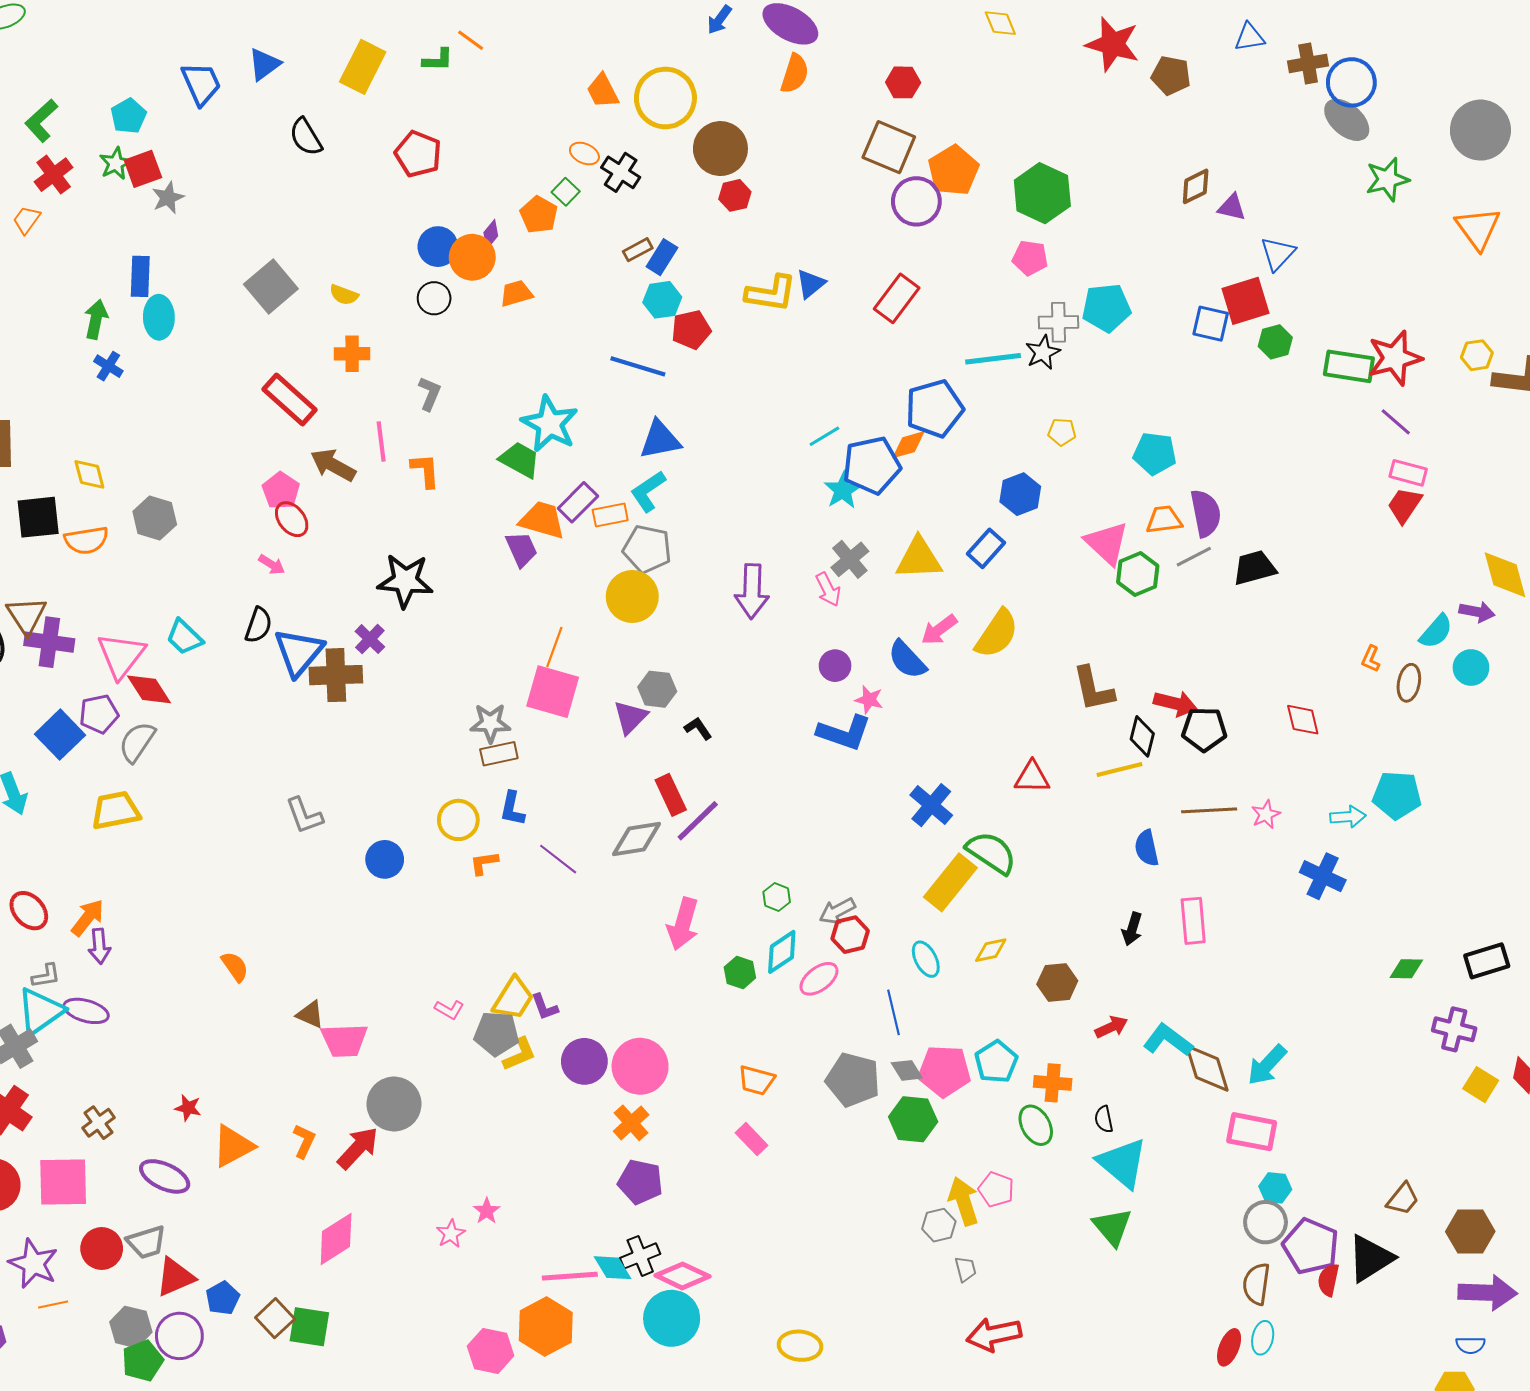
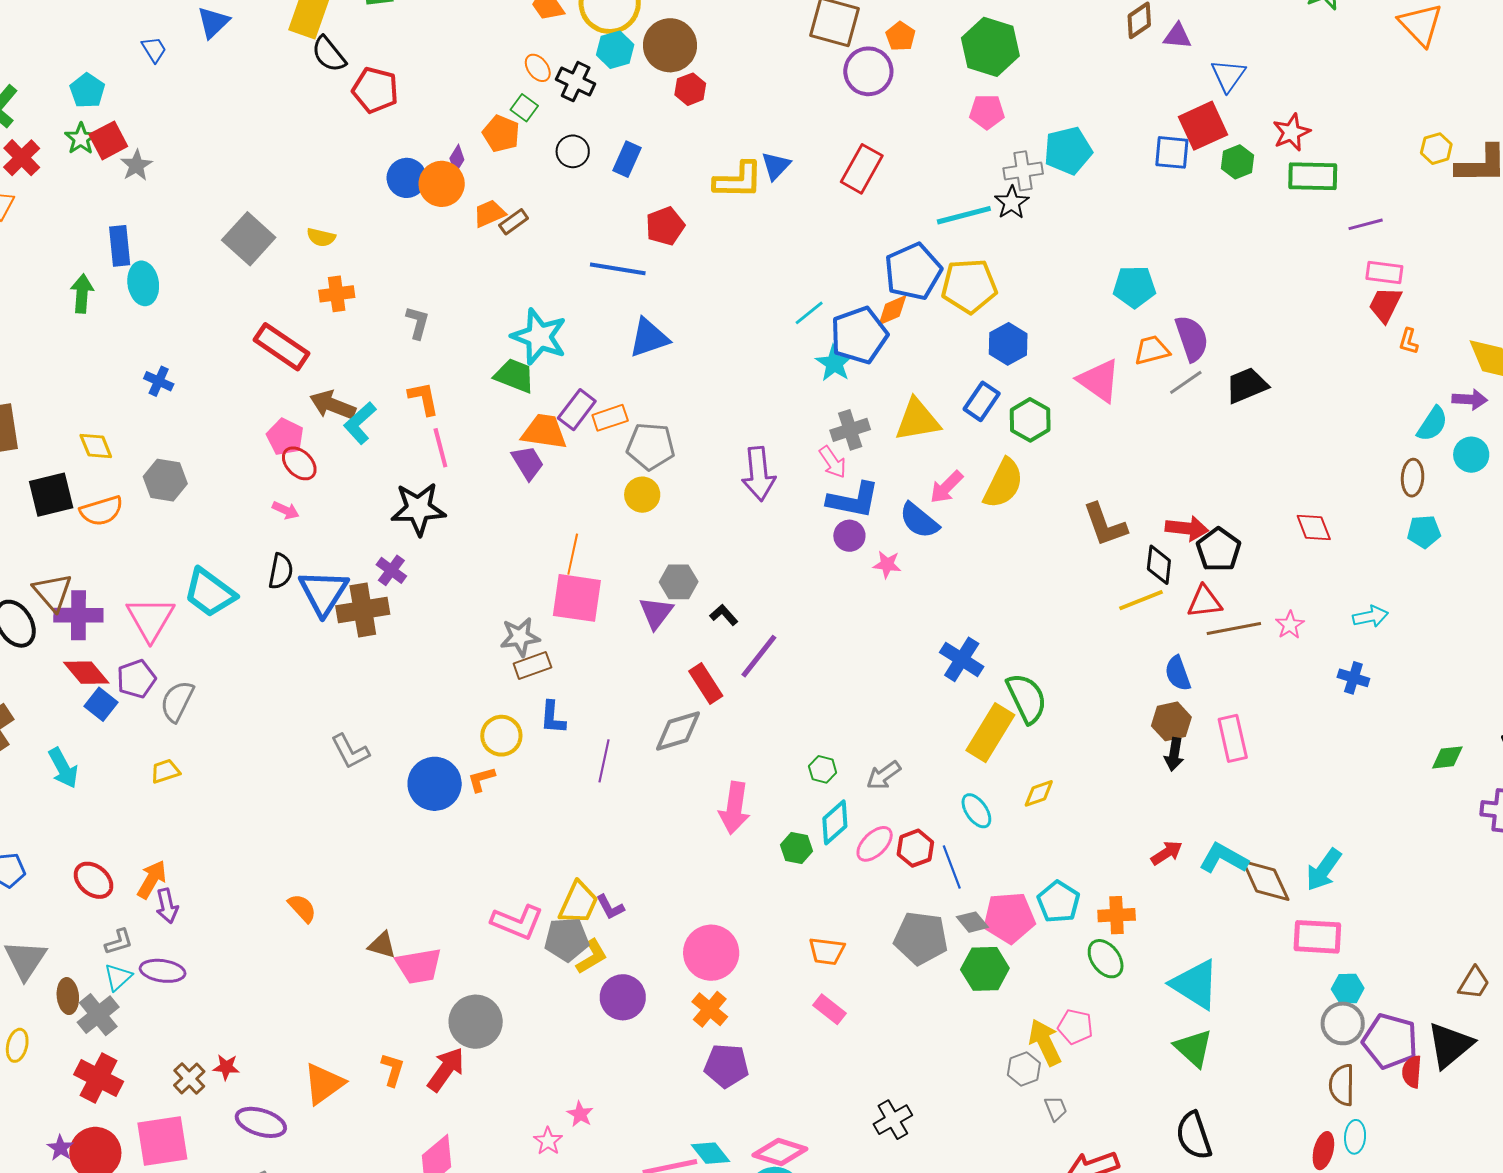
blue trapezoid: (201, 84) -> (154, 50), size x0.6
black semicircle: (306, 137) -> (329, 54), moved
orange ellipse: (584, 154) -> (538, 68), turned 36
orange pentagon: (953, 170) -> (901, 36), size x0.6
brown rectangle: (638, 250) -> (514, 222), moved
black circle: (434, 298) -> (573, 151), moved
cyan hexagon: (662, 300) -> (615, 50), moved
red star: (1395, 358) -> (1291, 132), moved, size x0.7
blue cross: (108, 366) -> (159, 381), moved
purple line: (1396, 422) -> (1366, 224), turned -48
yellow pentagon: (1062, 432) -> (969, 286), moved, size x2.0
pink line: (381, 441) -> (440, 448), moved
cyan L-shape: (648, 491) -> (360, 423), moved
gray cross: (850, 559) -> (850, 430), turned 30
green hexagon: (1138, 574) -> (1030, 420), moved
yellow circle: (632, 597) -> (642, 495), size x0.7
cyan trapezoid: (184, 637) -> (210, 593), size x1.4
orange L-shape: (1371, 659) -> (1409, 341), moved
red diamond: (149, 689) -> (86, 673), moved
black pentagon: (1204, 729) -> (1219, 550), turned -30
blue L-shape: (844, 733) -> (853, 500), moved
blue square: (60, 735) -> (101, 704), size x0.7
red triangle: (1032, 777) -> (1205, 602), moved
cyan pentagon: (1397, 795) -> (1424, 532), moved, size x0.7
yellow trapezoid: (116, 811) -> (165, 771), size x0.6
purple line: (698, 821) -> (759, 656), moved
green semicircle: (991, 853) -> (1027, 698), turned 38
blue circle: (385, 859) -> (435, 784), size x1.4
purple line: (558, 859) -> (604, 761), turned 72
orange L-shape: (484, 863) -> (481, 779), moved
blue cross: (1323, 876) -> (1353, 678), size x0.7
red hexagon: (850, 935) -> (915, 848), moved
brown hexagon: (1057, 983) -> (1171, 721), moved
pink L-shape: (449, 1010) -> (517, 922), size x1.8
cyan triangle: (40, 1011) -> (118, 977), size x0.6
purple circle: (584, 1061) -> (623, 997), moved
red star: (188, 1108) -> (226, 1067), moved
black semicircle: (1104, 1119) -> (1194, 1136), moved, size x1.8
black cross: (640, 1256) -> (893, 1120), moved

